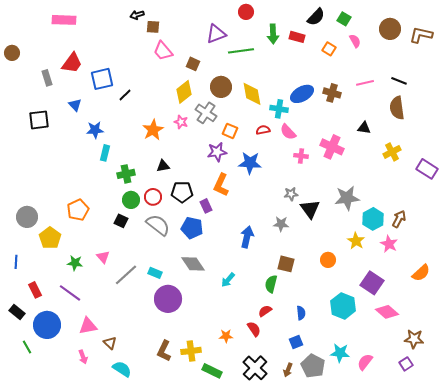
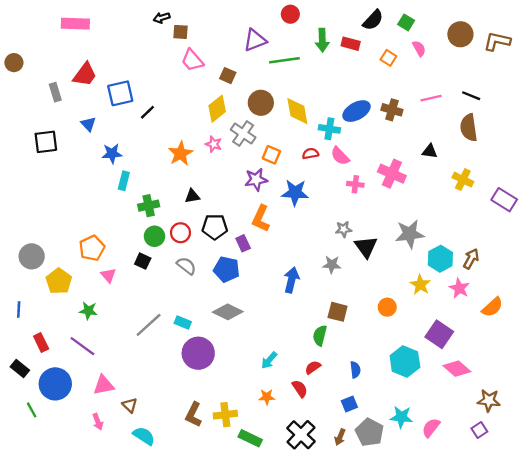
yellow cross: (392, 152) -> (463, 180), turned -36
gray semicircle: (158, 225) -> (186, 266), size x0.7
pink triangle: (103, 257) -> (108, 275), moved
gray diamond: (193, 264) -> (228, 312), turned -30
orange semicircle: (421, 273) -> (492, 307), moved
cyan arrow: (228, 280) -> (269, 360), moved

